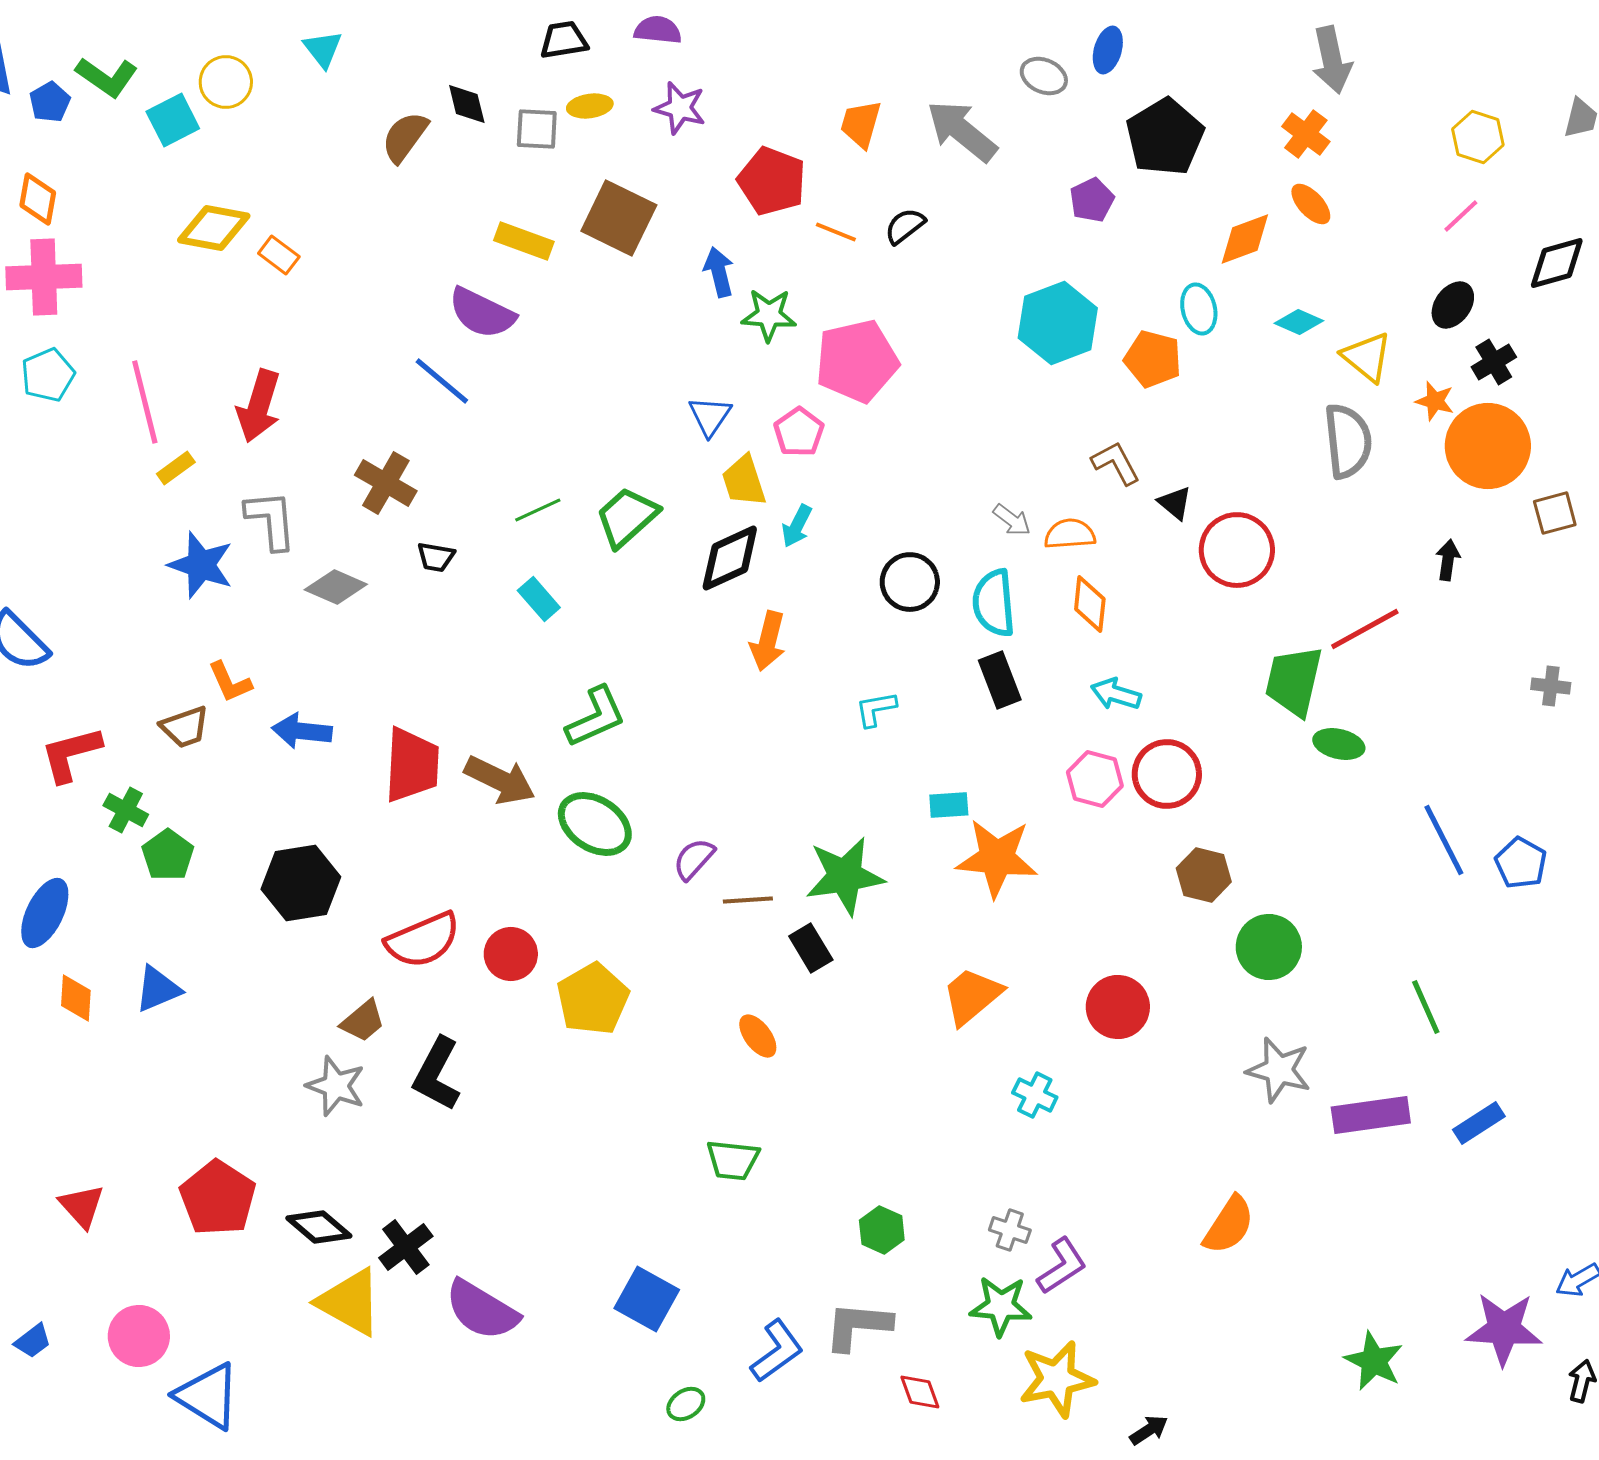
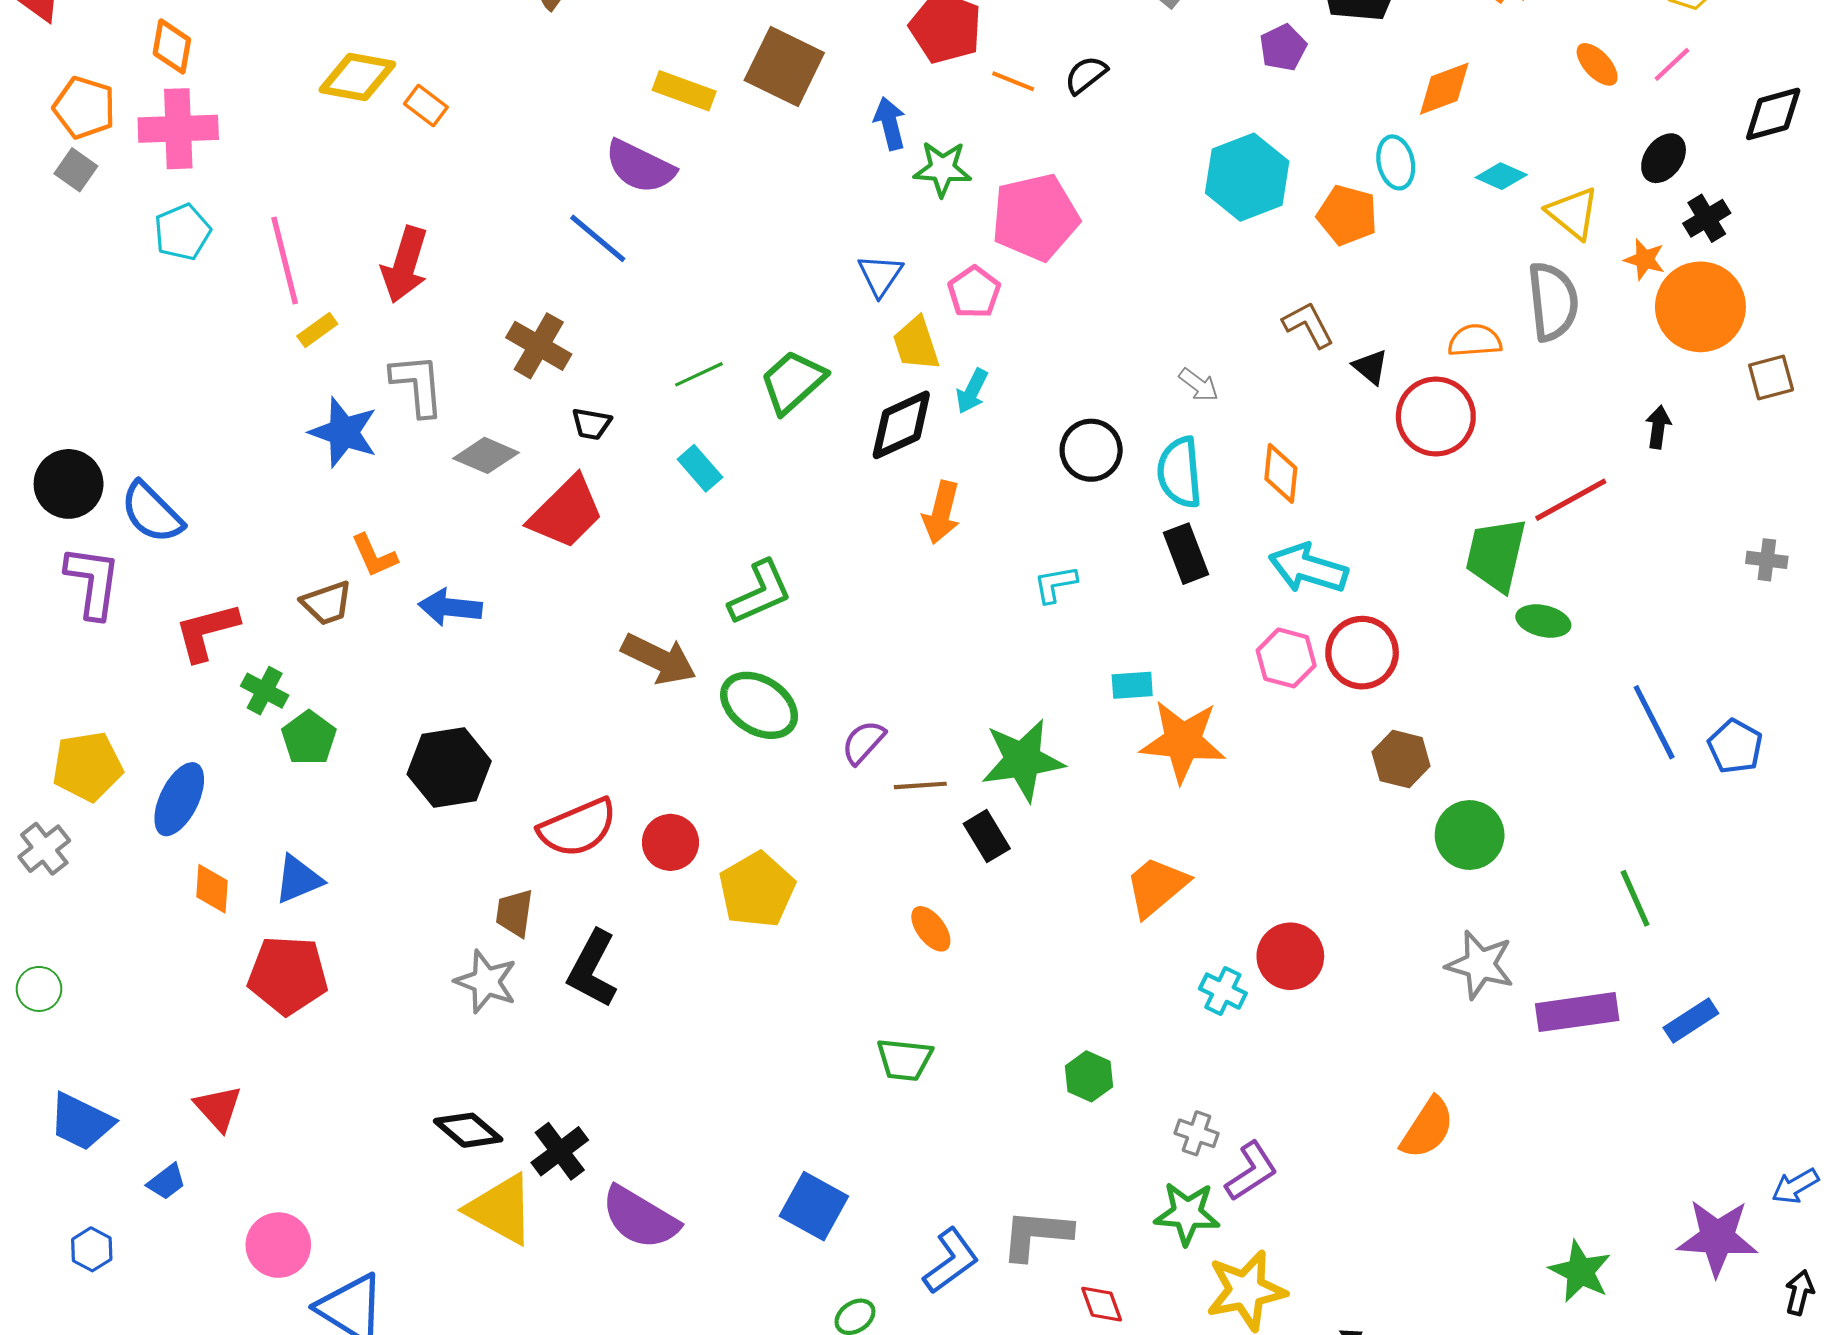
orange ellipse: (1311, 204) -> (1597, 64), moved
orange semicircle: (1070, 534) -> (1475, 341), moved
cyan arrow: (1116, 694) -> (1308, 568), size x1.5
red trapezoid: (412, 765) -> (566, 512), moved, turned 42
red circle: (1118, 1007) -> (1290, 956), moved
brown trapezoid: (363, 1021) -> (514, 913), turned 138
red pentagon: (218, 1198) -> (288, 975), moved, turned -30
green hexagon: (882, 1230) -> (1089, 1076), moved
blue trapezoid: (33, 1341) -> (167, 1182), moved

